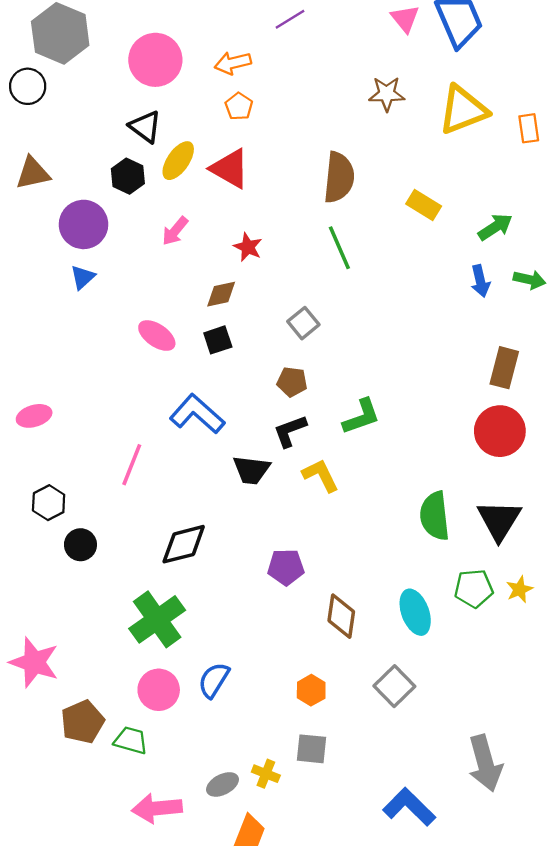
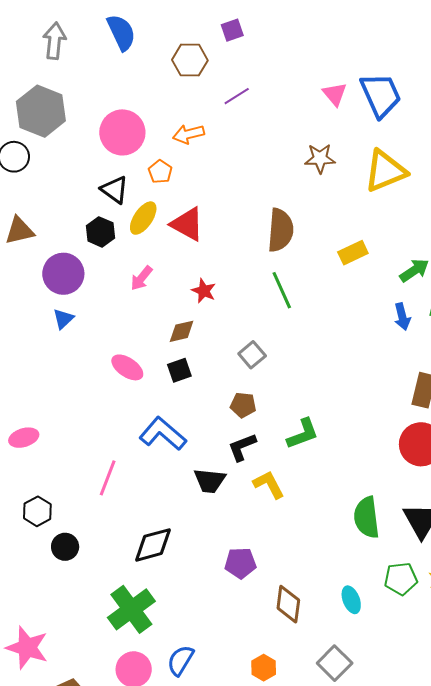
orange pentagon: (239, 106) -> (160, 172), moved
yellow rectangle: (424, 205) -> (353, 253), turned -56
cyan ellipse: (415, 612) -> (351, 600), size x0.7

